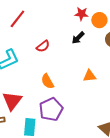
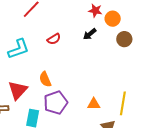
orange triangle: (90, 76) -> (94, 104), moved
orange semicircle: (47, 81) -> (45, 79), moved

